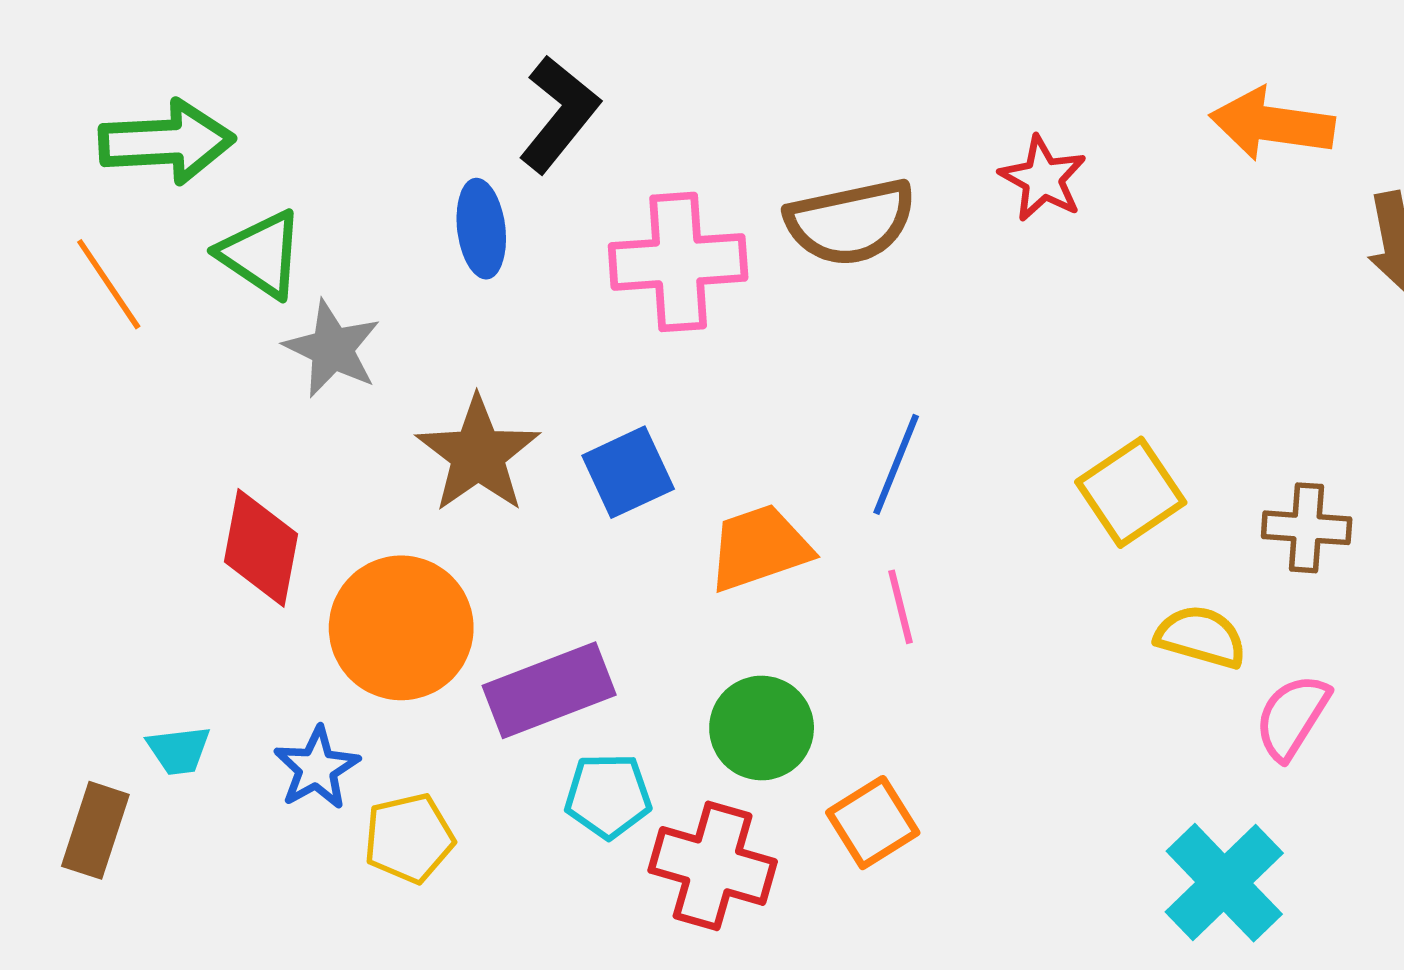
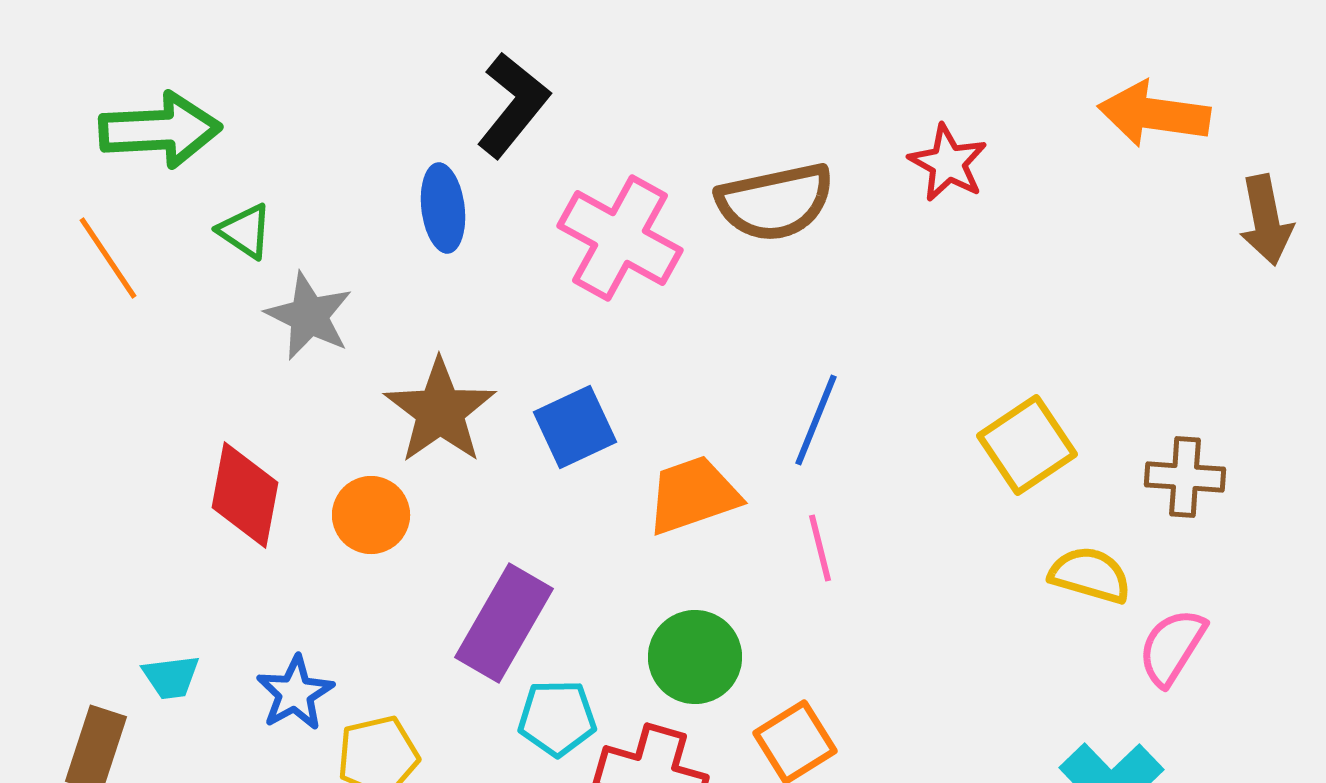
green triangle: (261, 254) -> (245, 231), size x0.7
pink cross: (678, 262) -> (620, 238), turned 33
orange circle: (401, 628) -> (371, 515), moved, size x0.6
purple rectangle: (549, 690) -> (504, 623), turned -39

